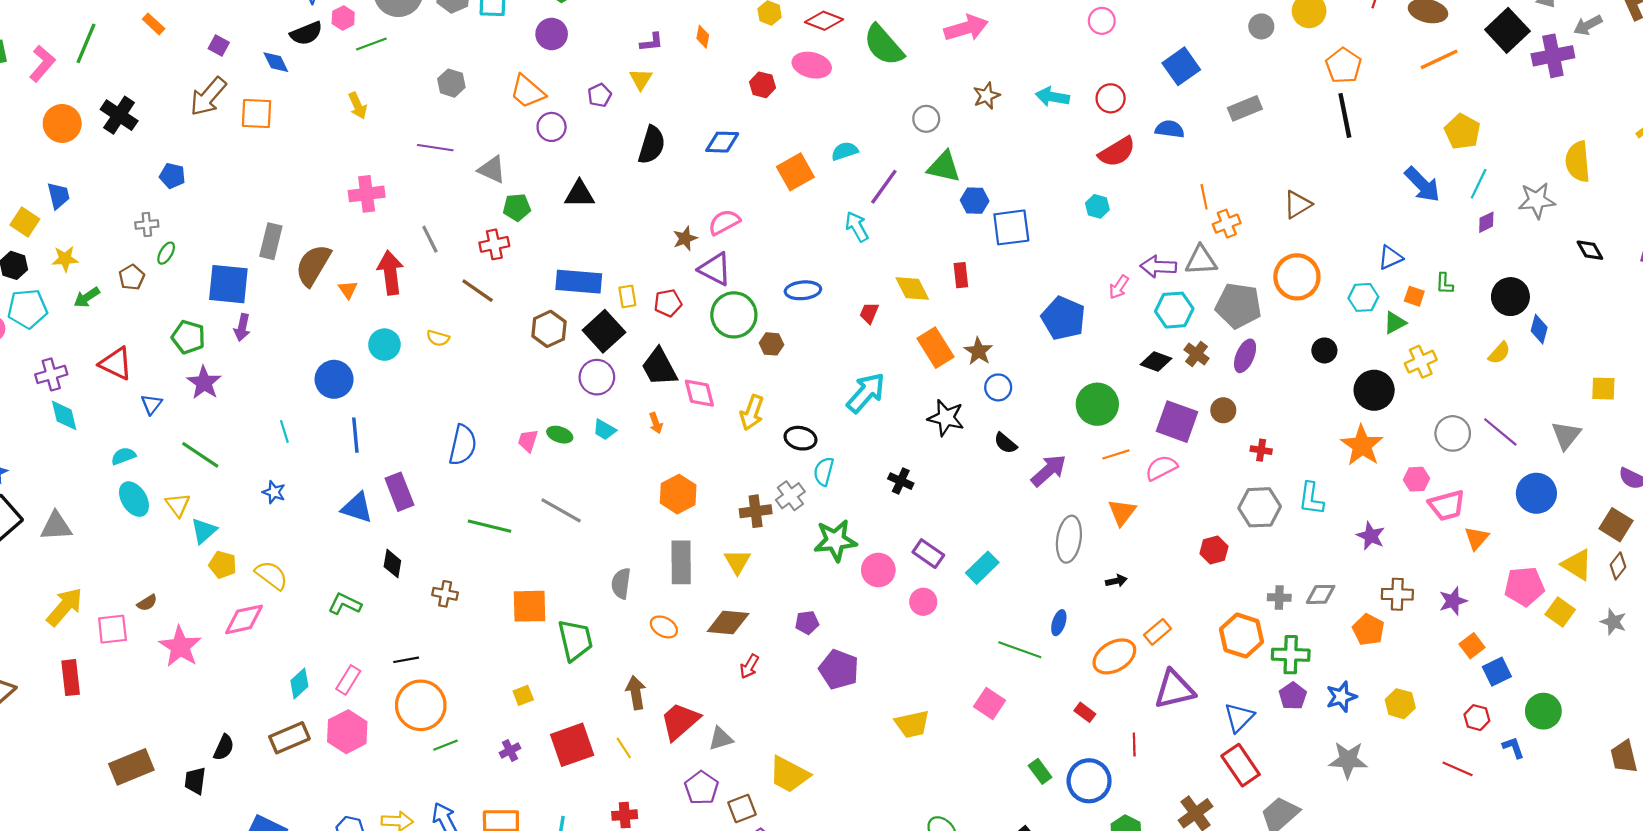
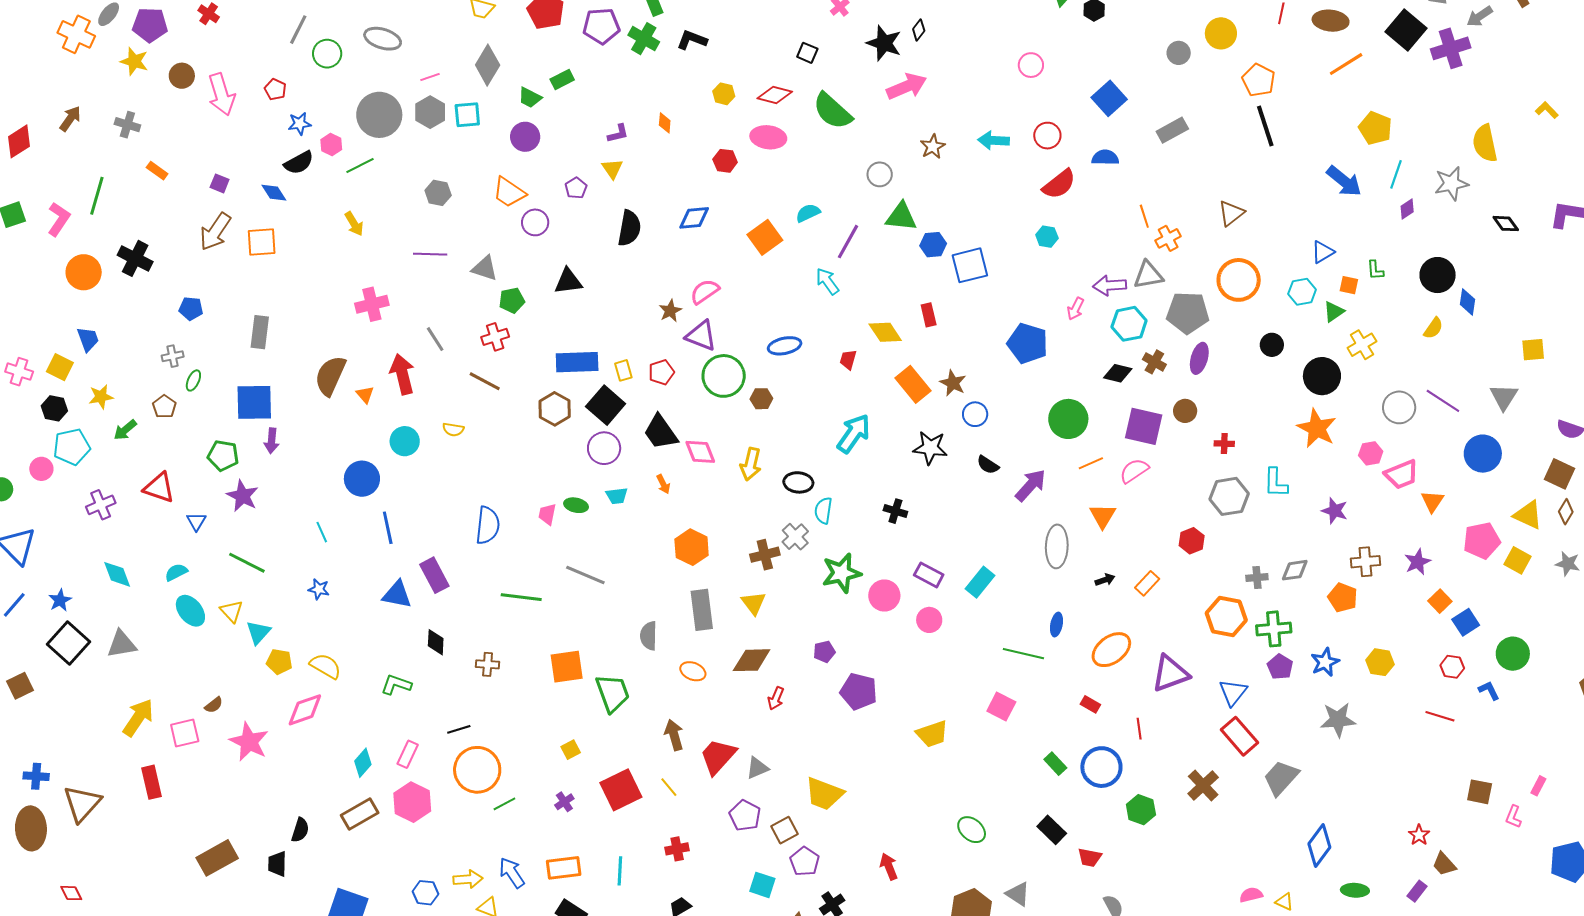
gray rectangle: (271, 241) -> (260, 332), moved
cyan diamond: (64, 415) -> (117, 574), moved
cyan trapezoid: (604, 430) -> (617, 496), turned -30
orange rectangle: (1158, 632) -> (1147, 583), moved

